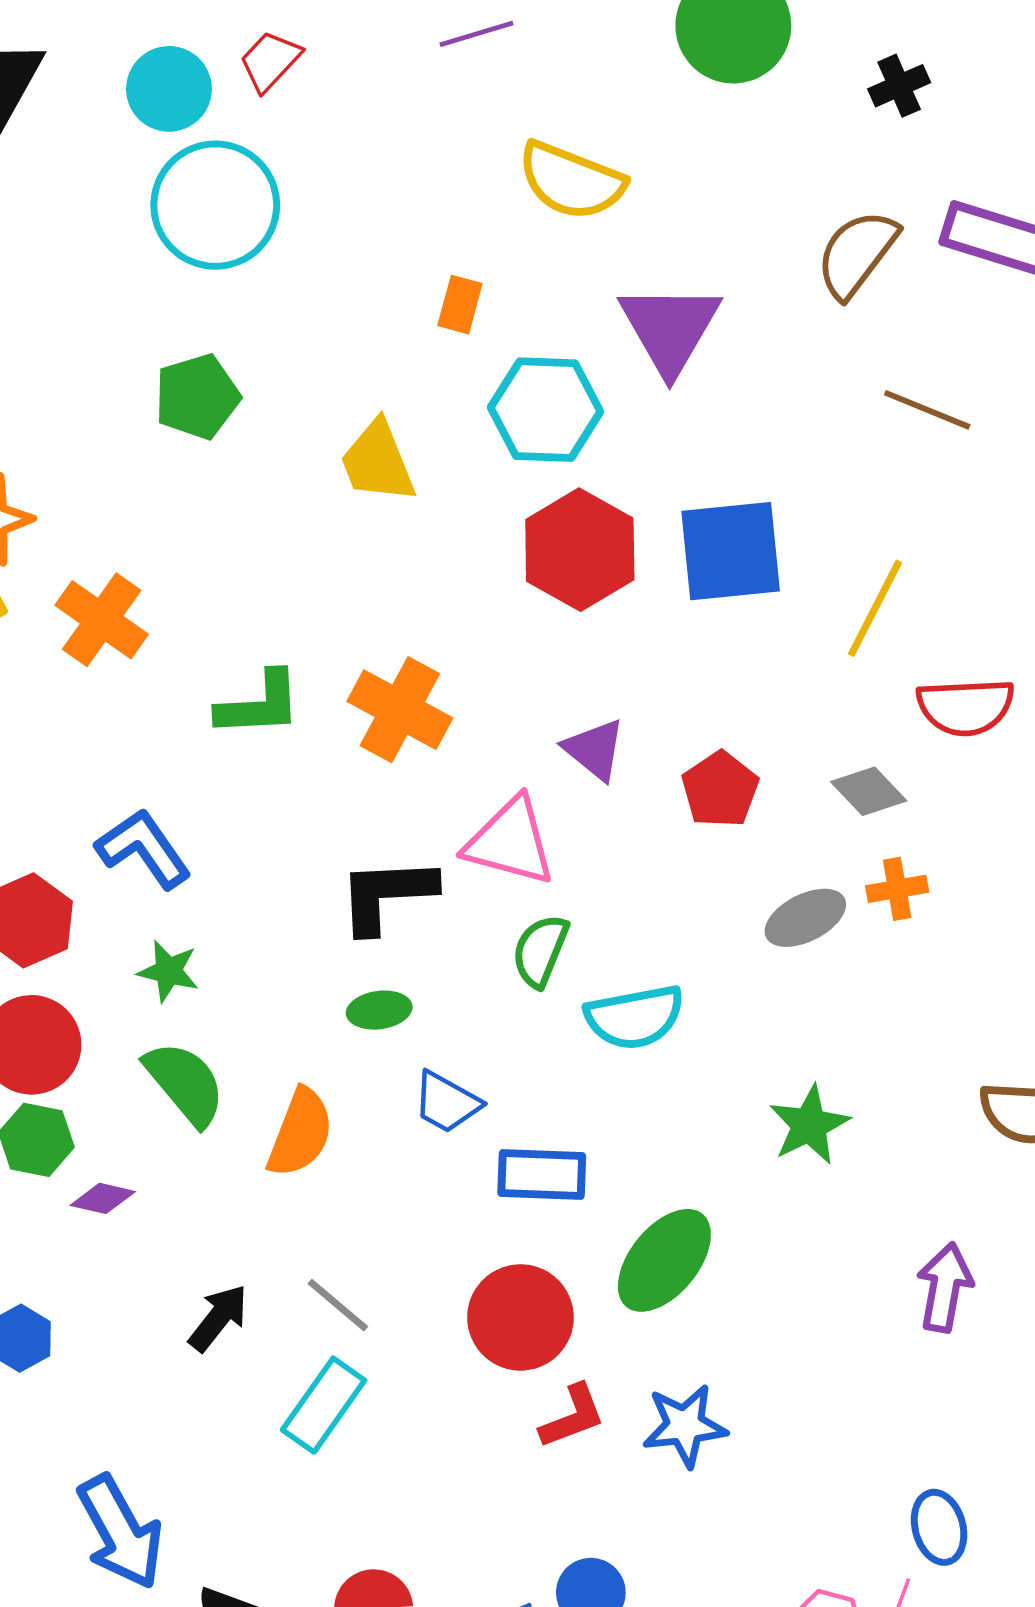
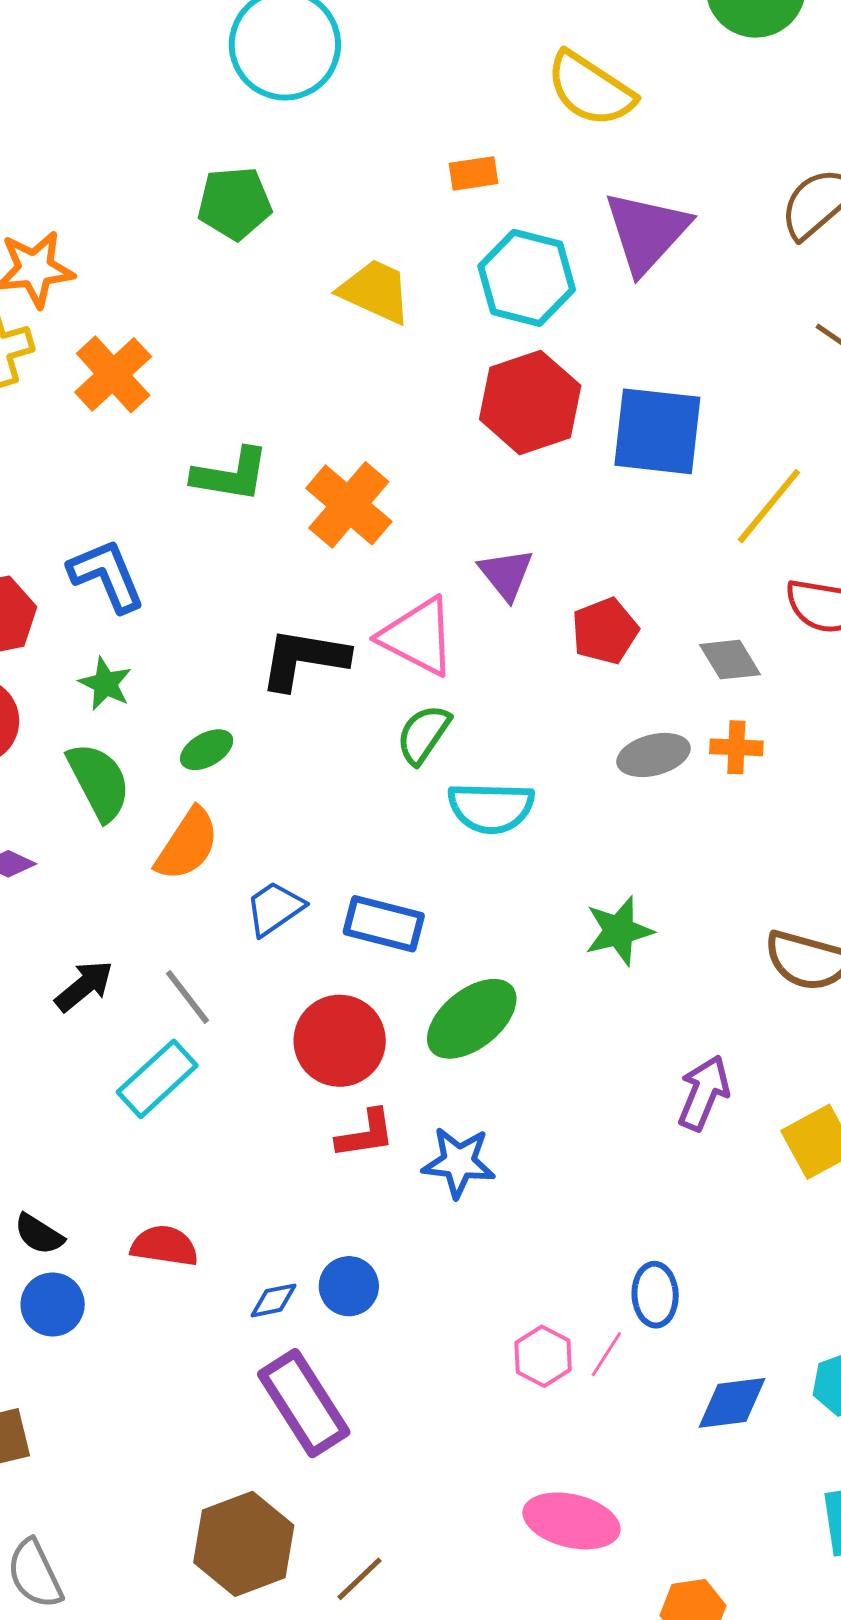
orange rectangle: (460, 305) -> (474, 173), turned 54
yellow trapezoid: (378, 462) -> (375, 291), turned 124
green ellipse: (379, 1010) -> (207, 750), moved, turned -34
blue trapezoid: (447, 1102) -> (275, 908), moved, turned 104

